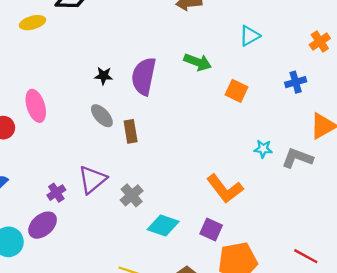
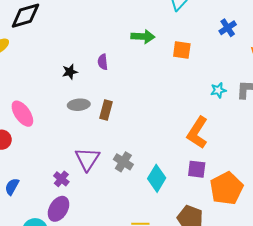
purple semicircle: (144, 76) -> (103, 62), size x0.5
gray ellipse: (102, 116) -> (79, 105), turned -35
brown rectangle: (131, 131) -> (106, 110), turned 42
orange L-shape: (225, 189) -> (197, 133), turned 88
cyan diamond: (163, 226) -> (157, 178), turned -60

